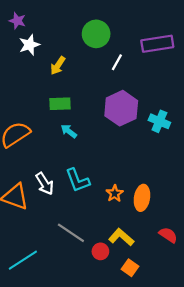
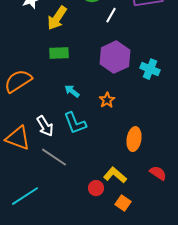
yellow arrow: (58, 66) -> (57, 18), size x1.4
cyan arrow: (69, 131) -> (72, 91), moved
orange star: (115, 193) -> (107, 100), moved
gray line: (71, 233) -> (54, 157), moved

